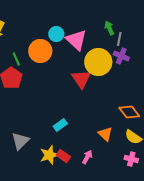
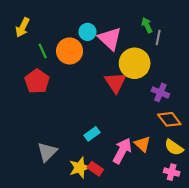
purple cross: (121, 56) -> (160, 92), moved
green line: (16, 59) -> (43, 51), moved
pink arrow: (87, 157) -> (122, 151), moved, size x1.6

